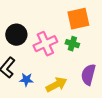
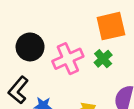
green cross: (72, 44) -> (103, 59), turned 32

